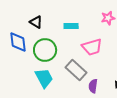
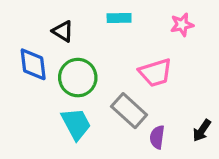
cyan rectangle: (71, 26) -> (119, 18), moved

